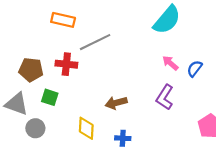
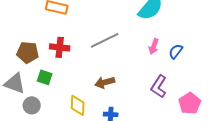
gray line: (95, 42) -> (105, 40), moved
pink arrow: (170, 63) -> (154, 46), turned -112
purple L-shape: (165, 97) -> (159, 86), moved

